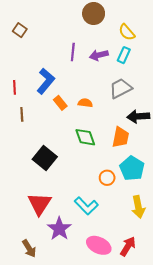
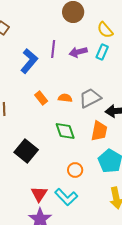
blue L-shape: (46, 81) -> (29, 61), moved
gray trapezoid: (121, 88) -> (90, 98), moved
orange circle: (107, 178) -> (75, 170), moved
red triangle: (40, 204) -> (39, 194), moved, size x0.7

